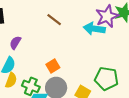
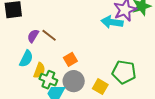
brown line: (54, 20) -> (49, 35), moved
yellow semicircle: (11, 80) -> (39, 70), moved

